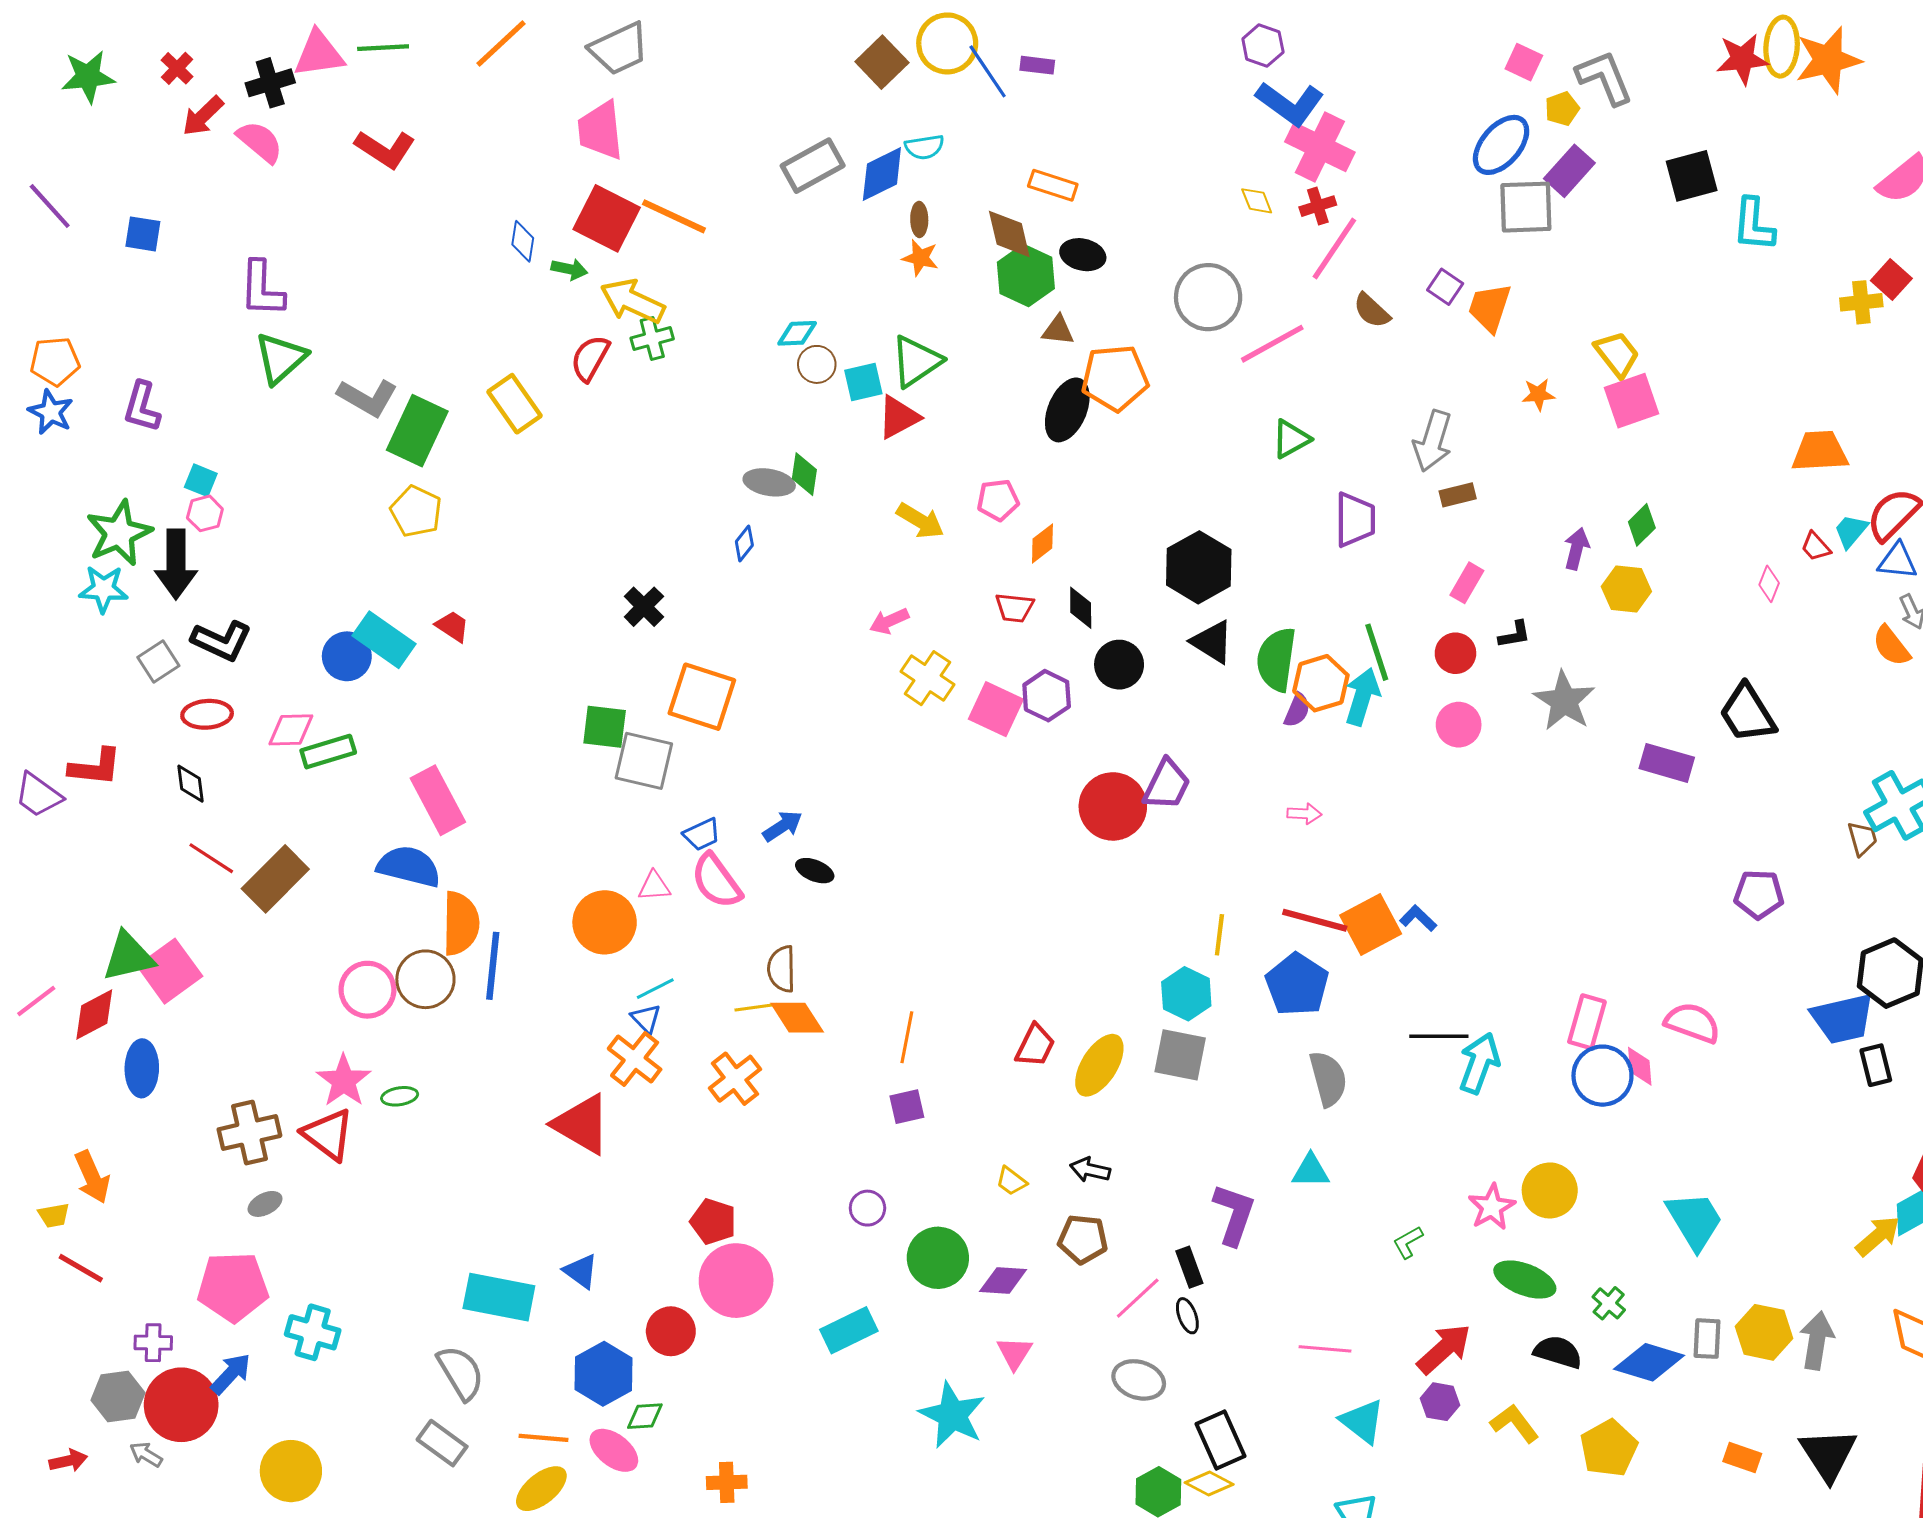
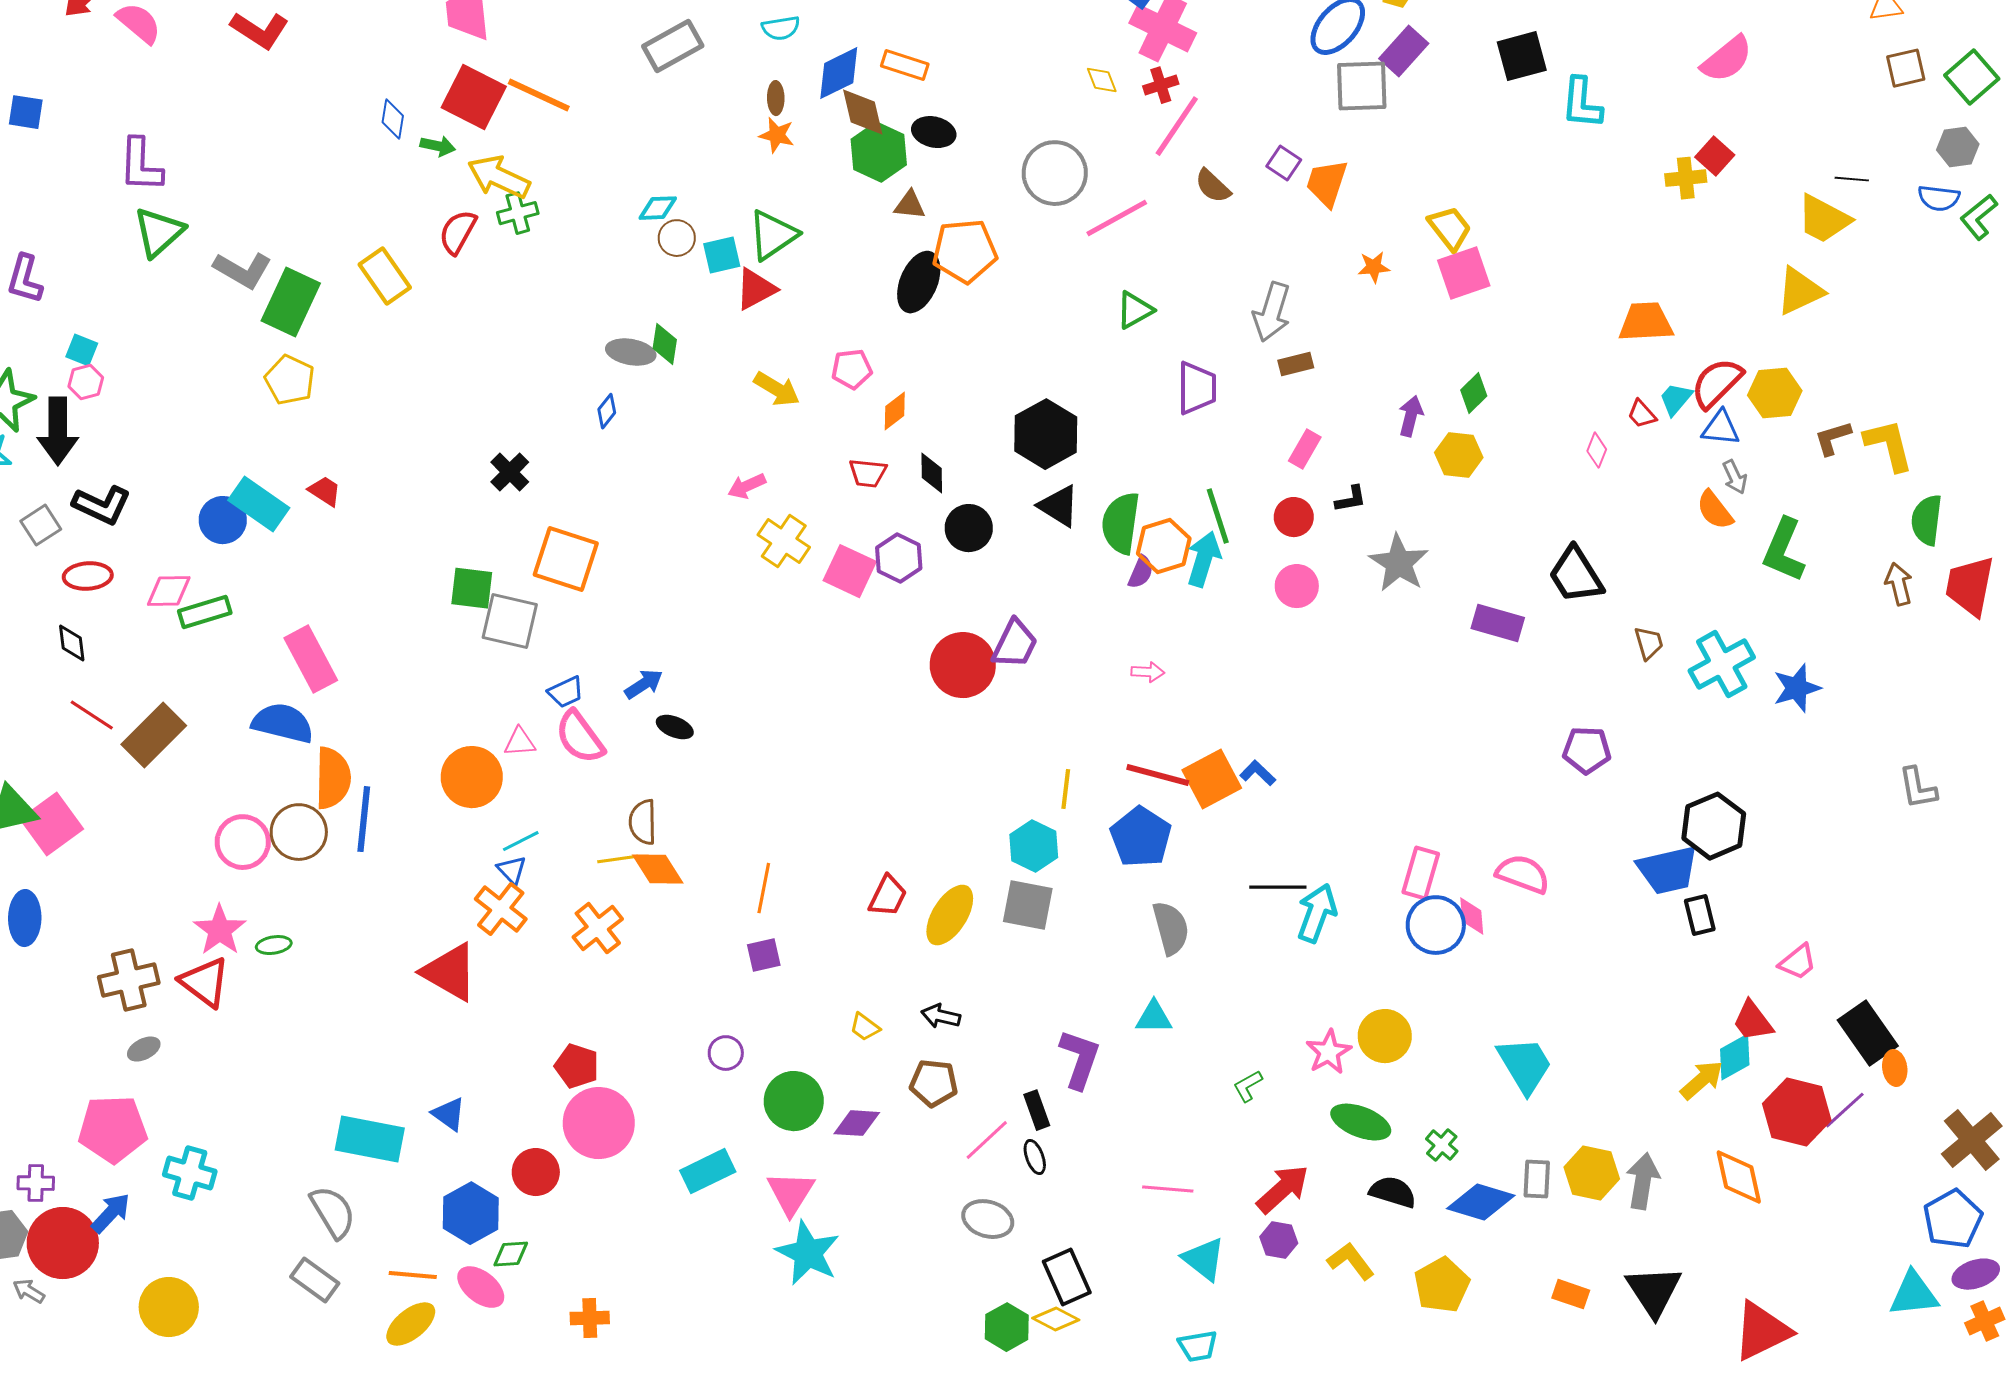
blue diamond: (882, 174) -> (839, 73), moved
brown trapezoid: (1862, 839) -> (1649, 643), moved
pink triangle: (1014, 1353) -> (791, 1193), moved, size x1.4

